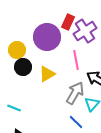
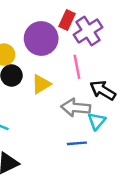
gray arrow: (75, 93) -> (76, 108), turned -115
blue line: (76, 122) -> (77, 143), turned -49

